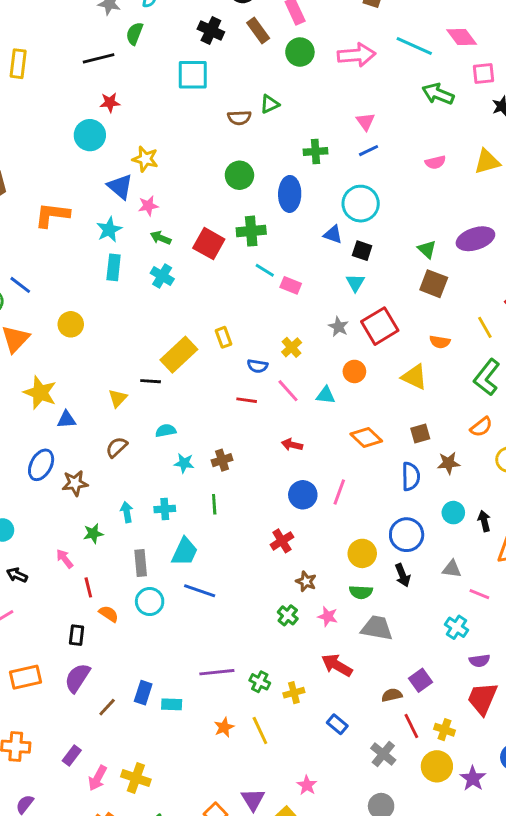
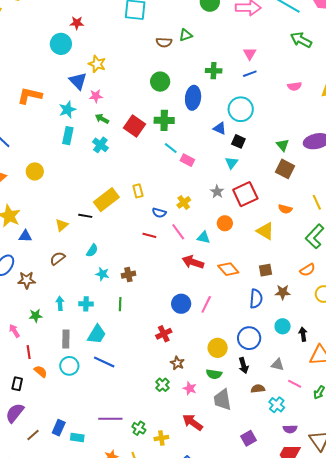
cyan semicircle: (166, 431) -> (92, 250), turned 128
red arrow: (292, 445) -> (193, 262), moved, size x1.5
gray trapezoid: (377, 628) -> (222, 400), turned -115
brown semicircle: (392, 695) -> (258, 389), moved

